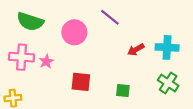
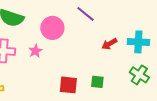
pink star: (46, 61) -> (35, 51), moved
red square: (81, 82) -> (68, 85), moved

